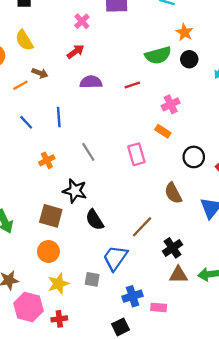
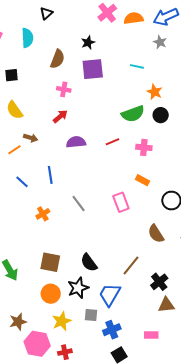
pink cross: (82, 21) -> (64, 89), turned -32
pink cross: (171, 104) -> (144, 147), moved, turned 35
black star: (75, 191) -> (78, 288), moved, turned -30
blue cross: (132, 296) -> (112, 330), moved

